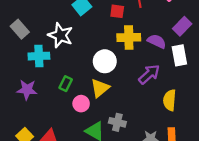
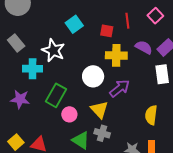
purple semicircle: (157, 41) -> (144, 47), moved
purple arrow: (149, 74) -> (120, 88), moved
green rectangle: (66, 84) -> (56, 95), size x1.6
yellow triangle: (100, 88) -> (99, 110), moved, turned -36

